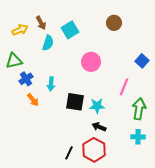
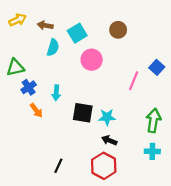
brown arrow: (41, 23) -> (45, 25), turned 128
brown circle: (114, 23) -> (118, 30), moved
yellow arrow: (20, 30) -> (18, 20), moved
pink circle: (91, 62) -> (92, 60), moved
pink line: (124, 87) -> (134, 81), moved
black line: (69, 153) -> (58, 166), moved

